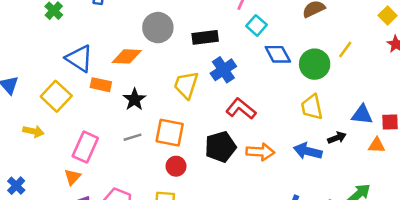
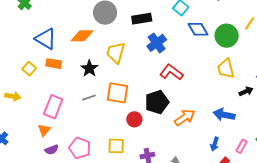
orange rectangle: (101, 85) -> (54, 64), moved
yellow trapezoid: (186, 85) -> (116, 53), moved
yellow square: (56, 96) -> (29, 69), size x0.6
blue arrow: (308, 151) -> (224, 115), moved
orange arrow: (260, 152) -> (185, 117), moved, turned -35
red circle: (176, 166) -> (134, 119), moved

